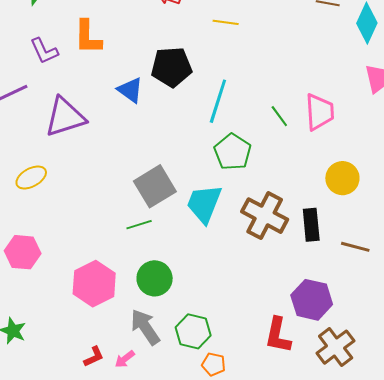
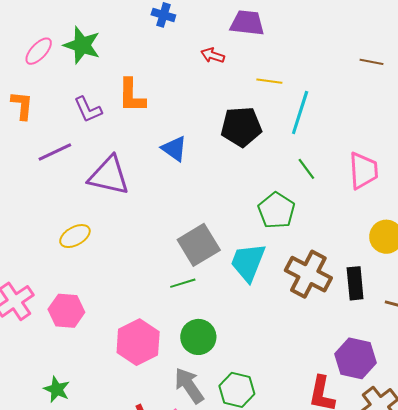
black pentagon: (172, 67) -> (241, 127), moved
cyan line: (218, 101) -> (300, 113), moved
green line: (279, 116) -> (306, 169), moved
purple triangle: (65, 117) -> (109, 176), turned 30

